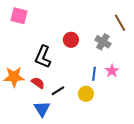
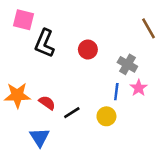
gray cross: (103, 42) -> (127, 64), moved
black L-shape: (43, 57) -> (45, 43), moved
blue triangle: (42, 109) -> (40, 137), moved

